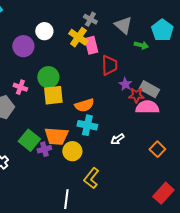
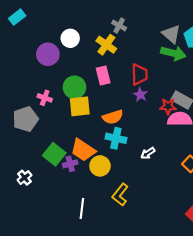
gray triangle: (123, 25) -> (171, 34), moved
pink rectangle: (91, 45) -> (103, 76), moved
green arrow: (141, 45) -> (173, 53), size x1.6
purple star: (125, 84) -> (140, 95), moved
orange trapezoid: (56, 136) -> (83, 150), turned 30
white line: (66, 199) -> (82, 208), moved

